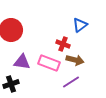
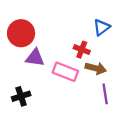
purple triangle: (22, 62) -> (35, 58), moved
purple line: (71, 82) -> (105, 94), moved, turned -66

